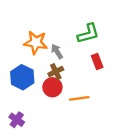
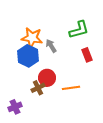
brown cross: (56, 72) -> (38, 88), moved
blue hexagon: (22, 77) -> (28, 56), moved
purple cross: (17, 120) -> (15, 107), turned 32

